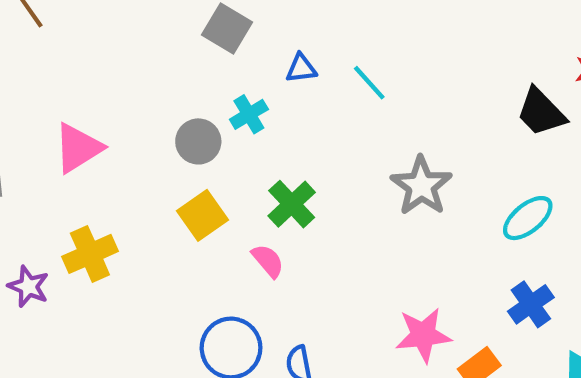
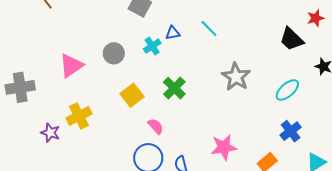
blue triangle: (301, 68) -> (173, 33), moved
gray circle: (198, 141) -> (114, 53), moved
pink semicircle: (268, 261) -> (156, 126), moved
pink star: (423, 335) -> (224, 147), moved

